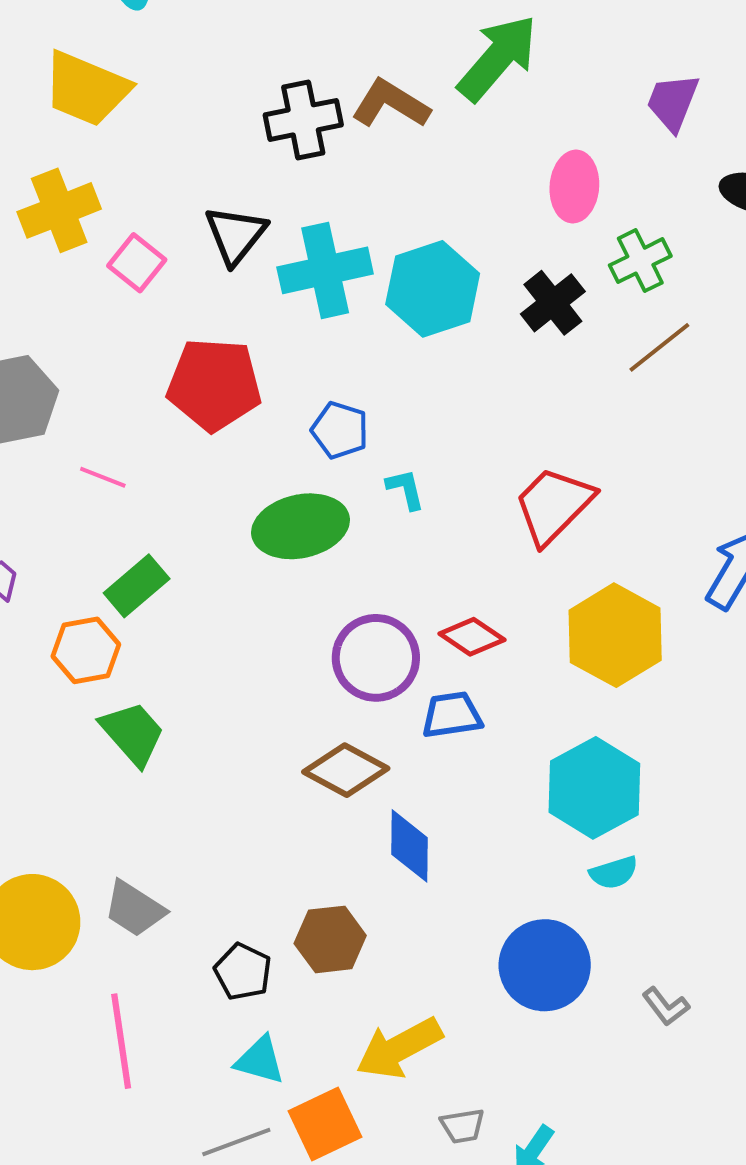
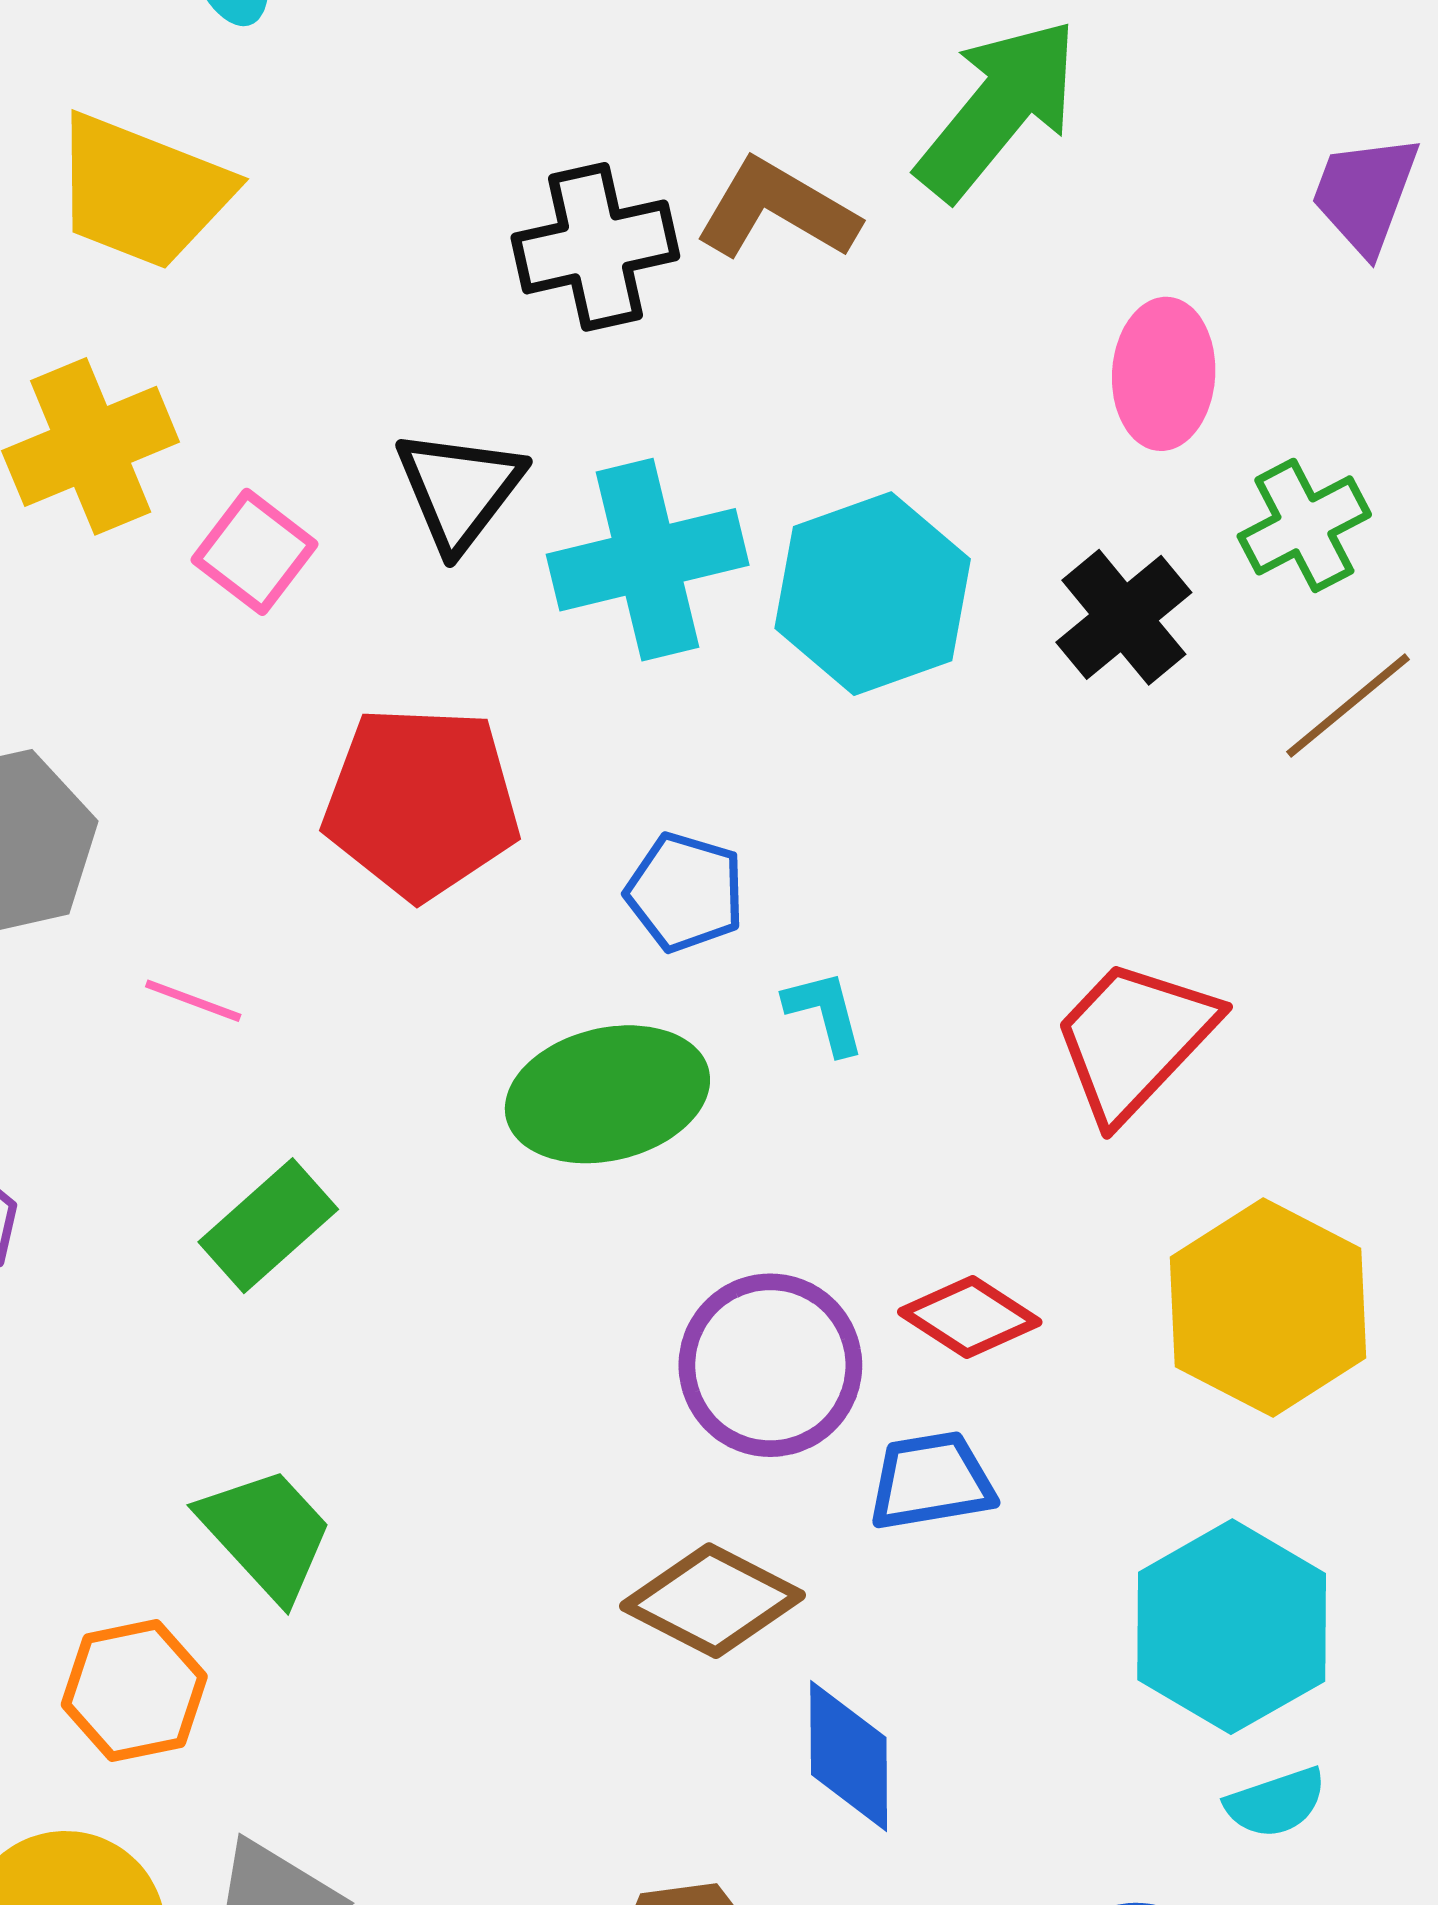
orange hexagon: (86, 650) -> (134, 1691), moved

